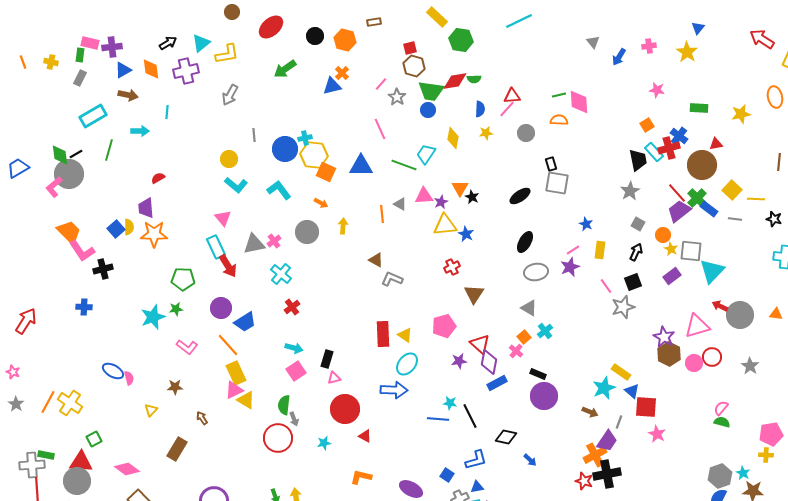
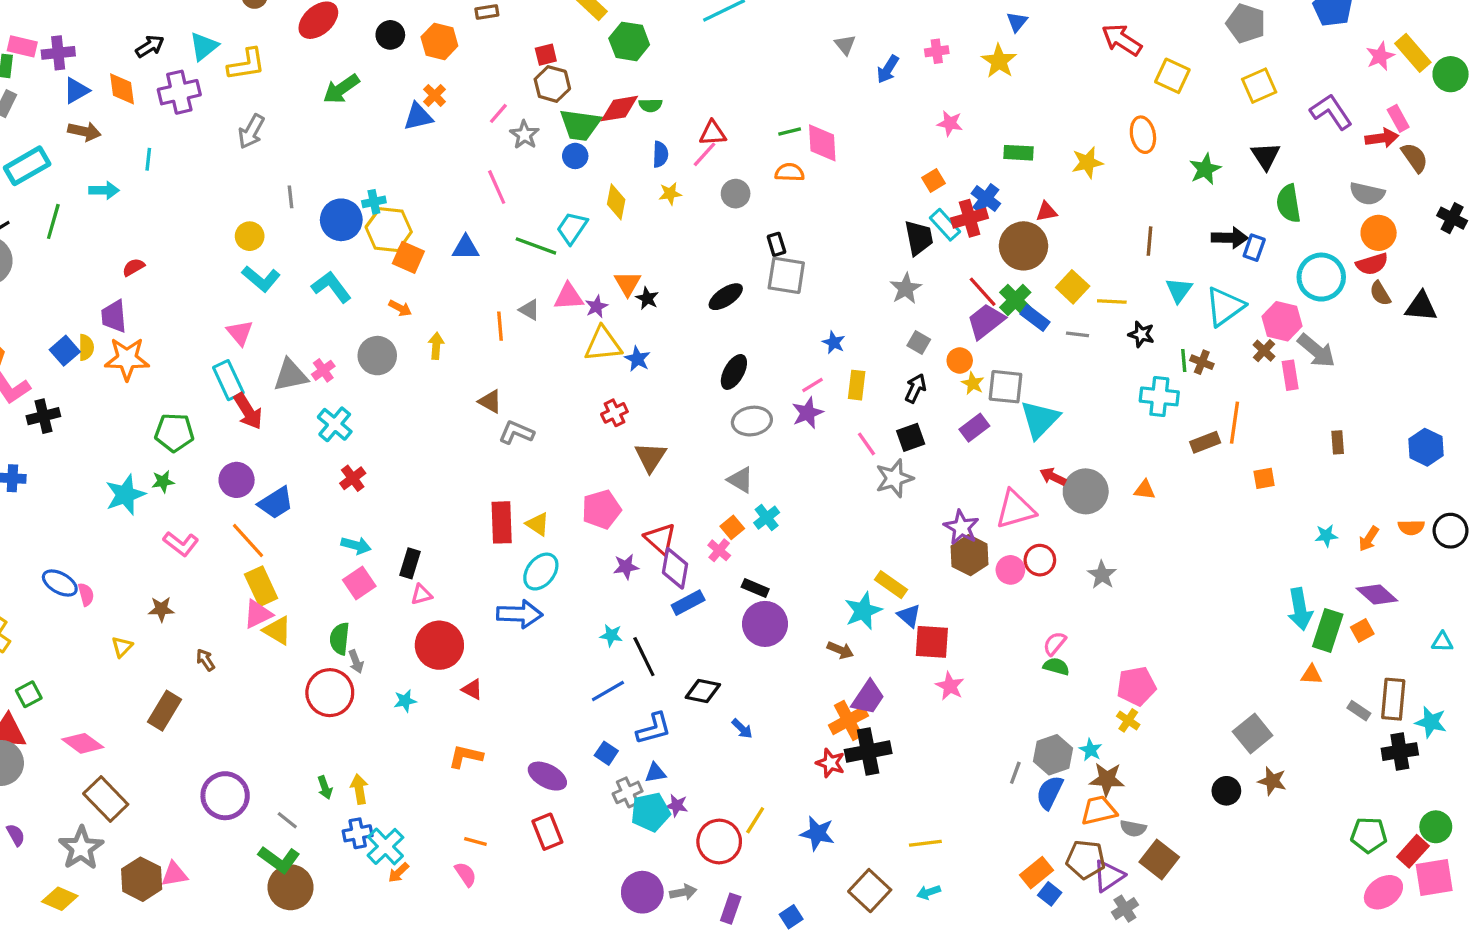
blue triangle: (361, 166) -> (466, 248), size x0.7
blue line: (438, 419) -> (608, 691), moved, turned -35
gray line: (619, 422) -> (1015, 773), moved
yellow cross: (766, 455) -> (1128, 720), turned 32

